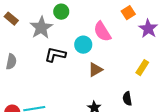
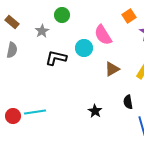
gray star: (41, 28) -> (42, 31), size x0.6
gray semicircle: (11, 62) -> (12, 50), moved
brown triangle: (95, 70) -> (112, 69), moved

